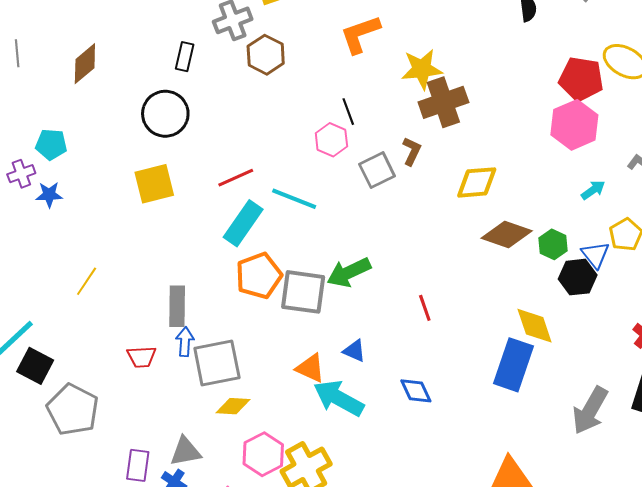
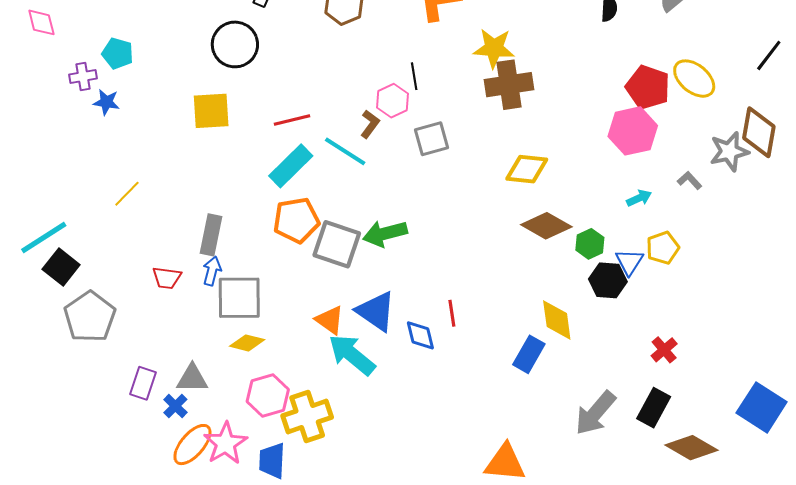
brown L-shape: (412, 151) -> (370, 124), moved
red line: (425, 308) -> (452, 313), moved
blue triangle: (354, 351) -> (376, 311), size x1.8
blue rectangle: (513, 365) -> (529, 354), size x0.7
blue diamond: (416, 391) -> (420, 335), moved

